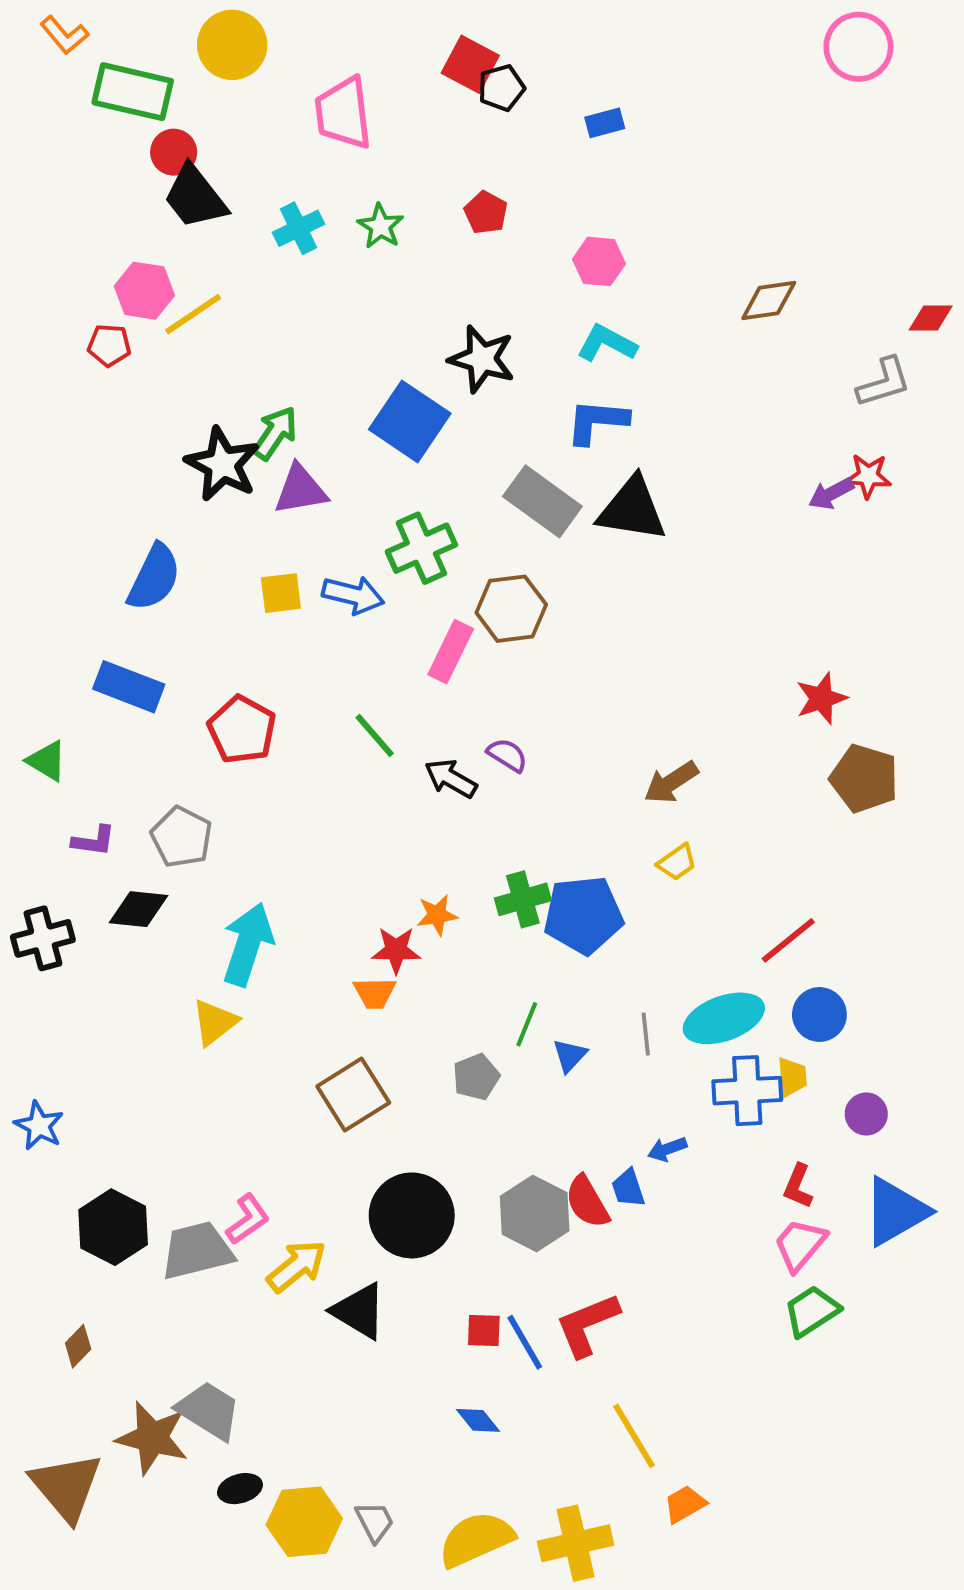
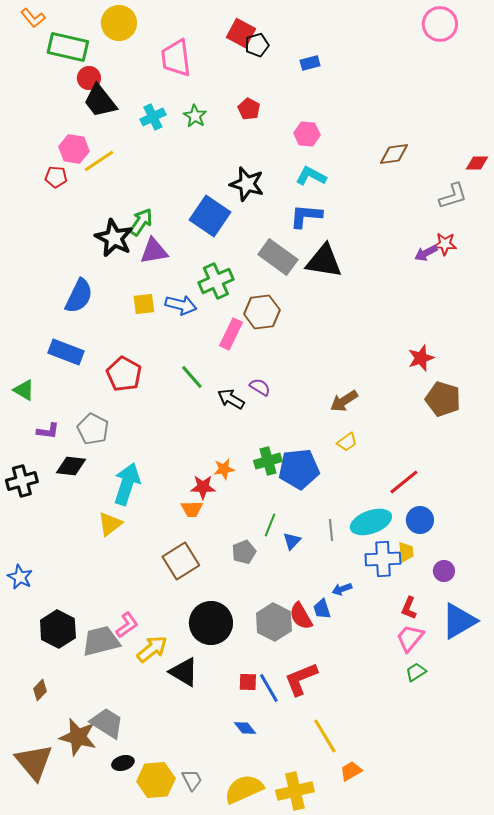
green trapezoid: (812, 1311) -> (416, 672), size x0.7

